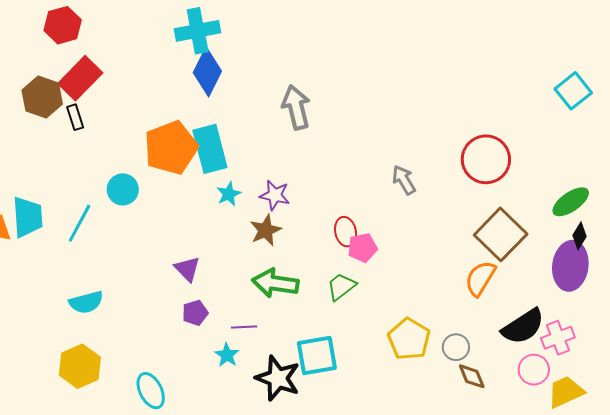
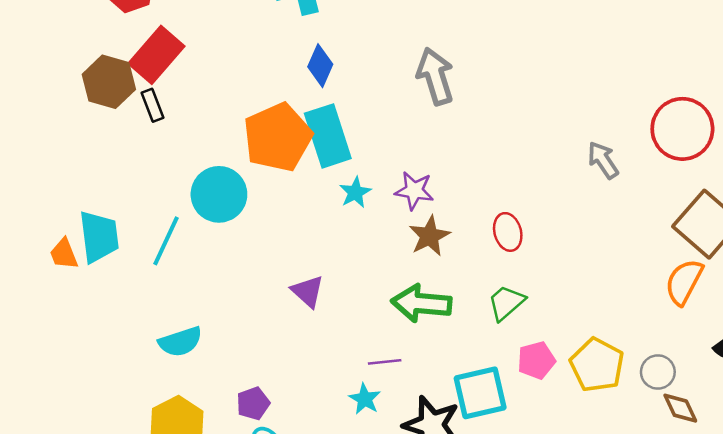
blue diamond: (207, 72) -> (320, 66), moved, size x0.7
gray arrow: (404, 180) -> (603, 160), moved
cyan circle: (123, 189) -> (219, 194), size x1.4
brown star: (266, 230) -> (429, 236), moved
pink pentagon: (362, 248) -> (536, 360), moved
purple pentagon: (195, 313) -> (253, 404), moved

